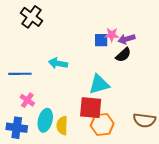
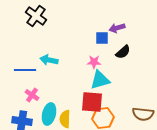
pink star: (112, 35) -> (94, 62), moved
purple arrow: (126, 39) -> (117, 28), moved
cyan arrow: (58, 63) -> (49, 60), moved

